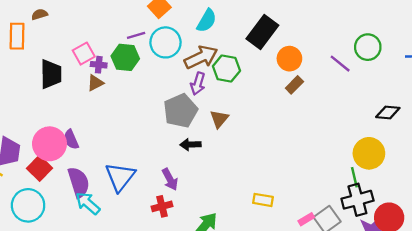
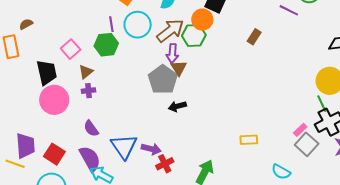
purple line: (136, 35) -> (111, 24), turned -70
orange circle: (289, 59) -> (202, 20), moved
purple cross: (99, 65) -> (89, 91), moved
brown triangle: (219, 119) -> (179, 68), moved
purple semicircle: (71, 139) -> (91, 128), moved
pink circle: (49, 144) -> (54, 100), moved
purple arrow: (170, 179) -> (151, 149), moved, turned -36
pink rectangle: (306, 219) -> (300, 130), moved

